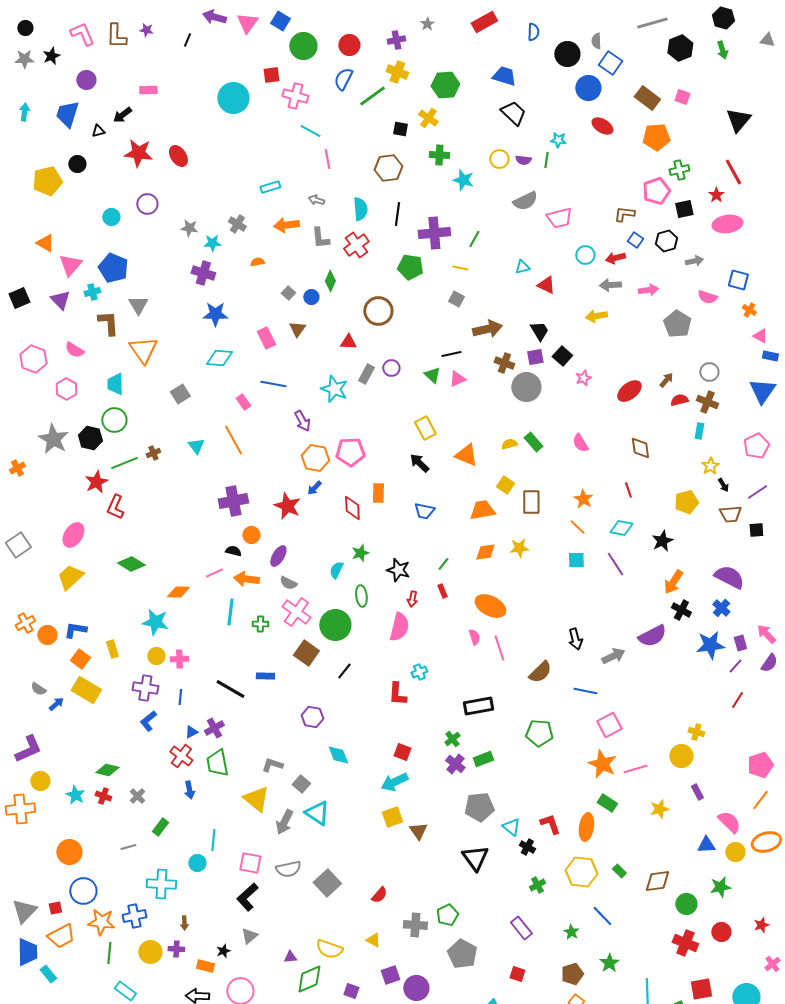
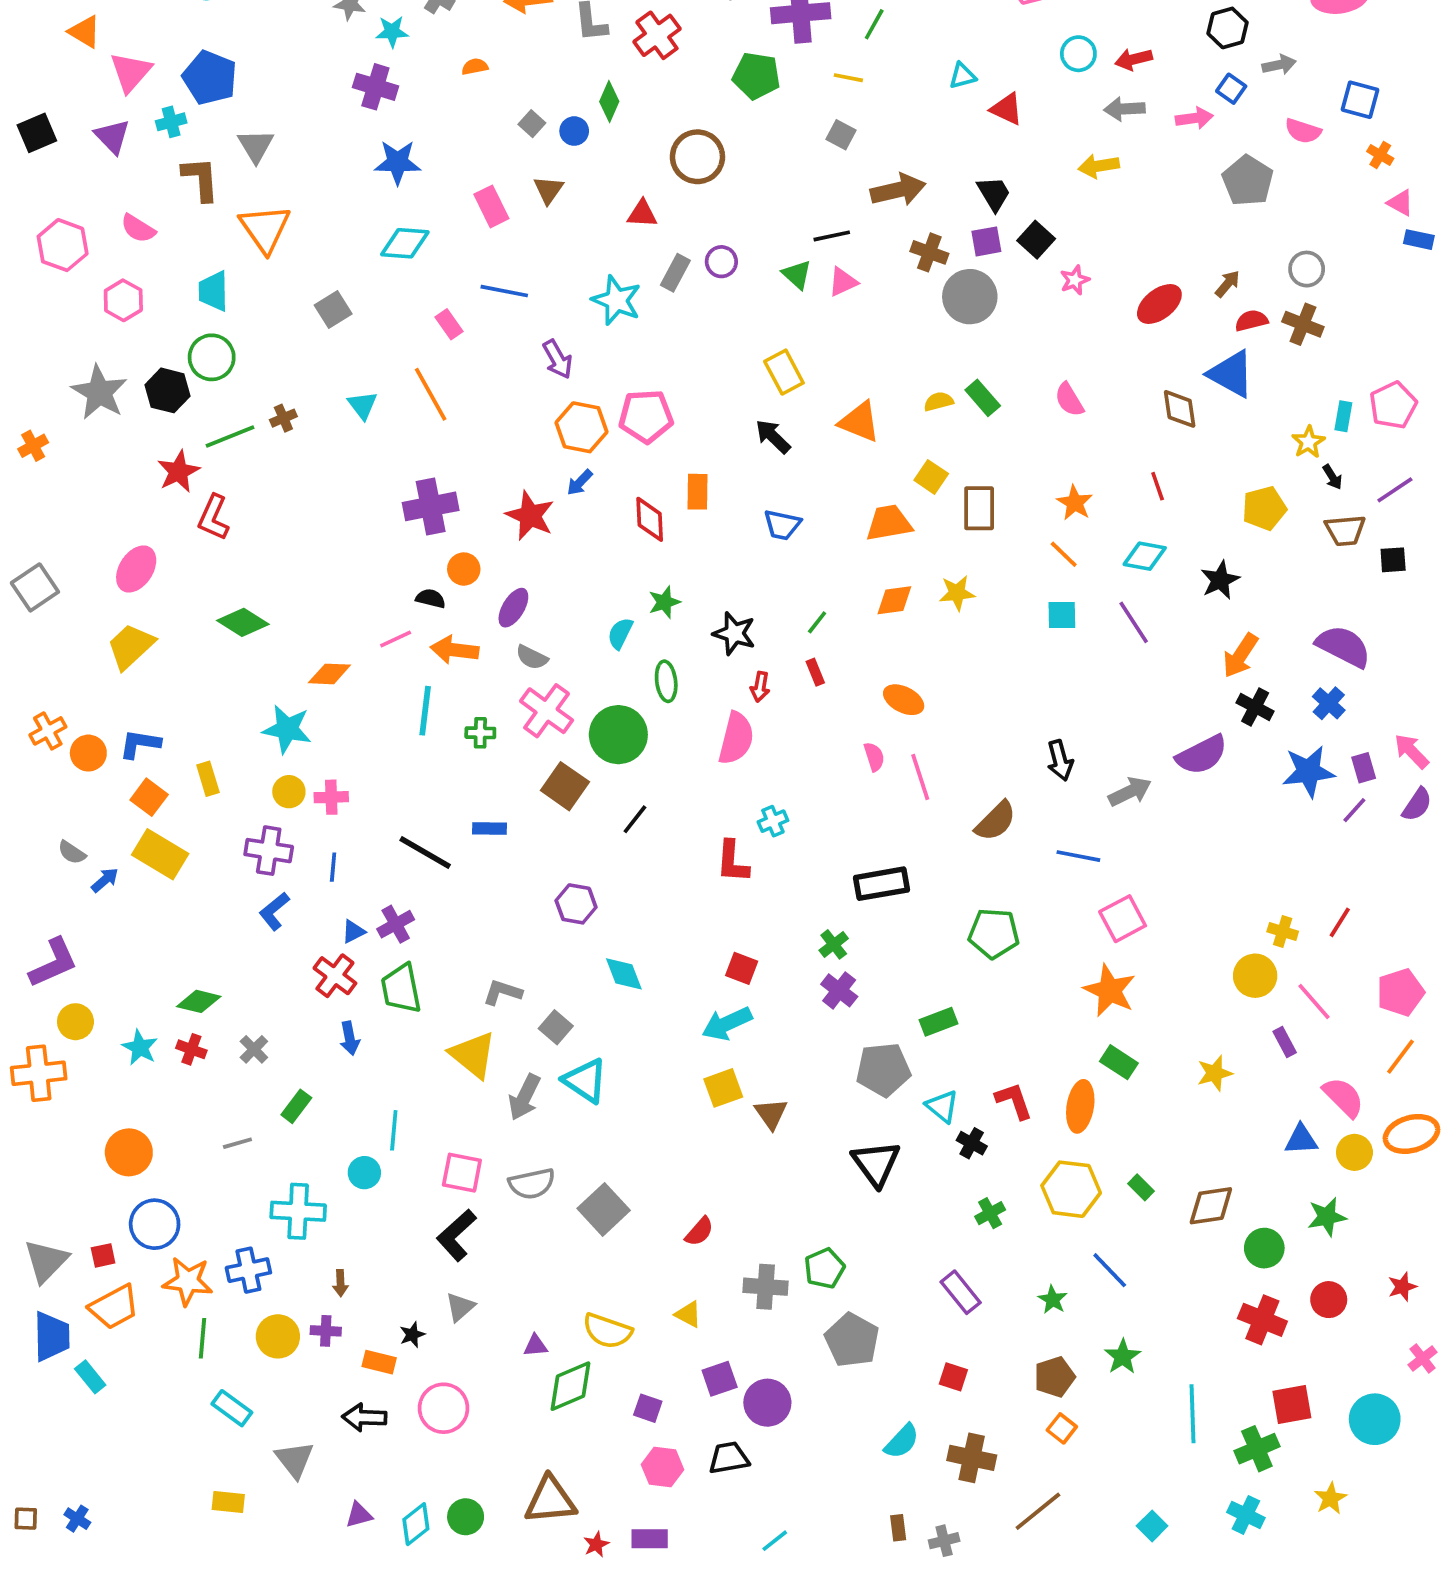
blue square: (635, 240) -> (1231, 89), moved
blue triangle: (762, 391) -> (1231, 374), moved, turned -36
cyan rectangle: (699, 431) -> (1343, 416), moved
orange ellipse: (490, 606) -> (904, 700), size x0.7
red line: (737, 700) -> (1340, 922), moved
green rectangle: (483, 759) -> (939, 1022), moved
pink line: (635, 769) -> (1314, 1001), moved, turned 65

